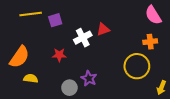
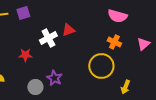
pink semicircle: (153, 15) -> (117, 16), turned -42
purple square: (55, 20) -> (23, 13), moved
orange cross: (150, 42) -> (114, 42), turned 32

